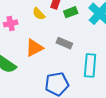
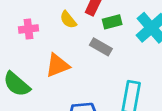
gray rectangle: (64, 43) -> (101, 47), moved

